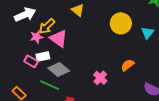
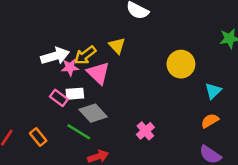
yellow triangle: (78, 10) -> (117, 46), moved
white arrow: (25, 15) -> (55, 56), moved
cyan triangle: (147, 33) -> (213, 91), moved
orange semicircle: (128, 65) -> (210, 121), moved

